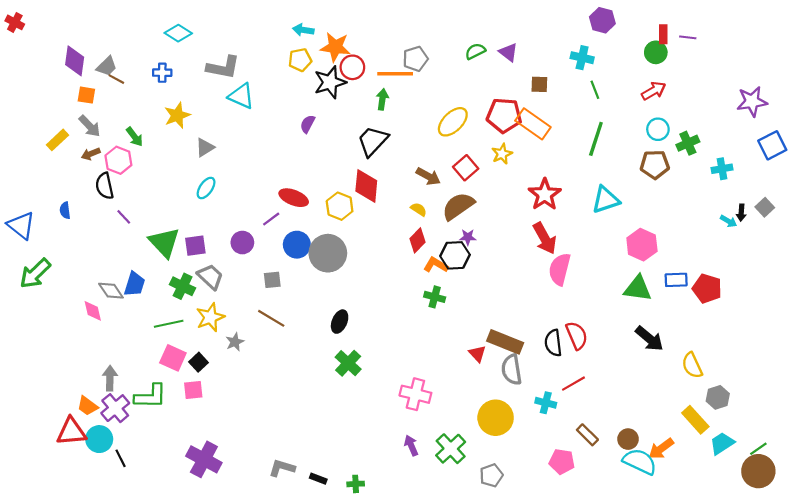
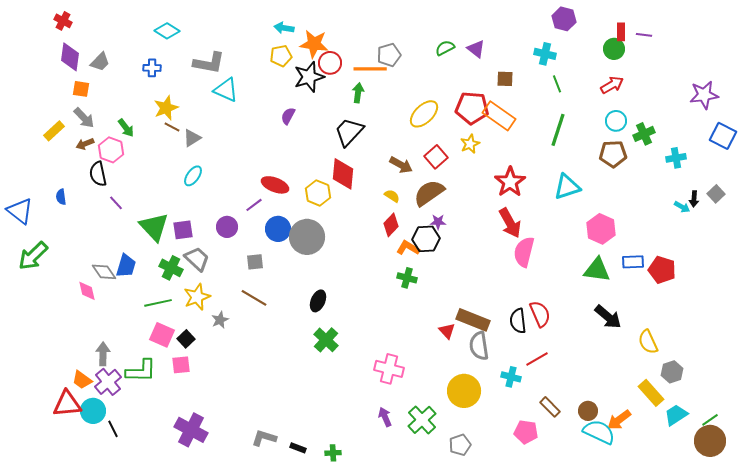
red cross: (15, 22) -> (63, 21), moved
brown line: (116, 79) -> (172, 127), moved
blue square: (772, 145) -> (723, 136), turned -36

